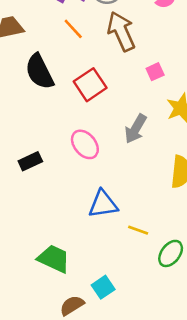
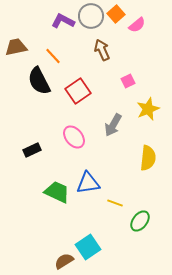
orange line: (73, 29) -> (53, 56), moved
brown arrow: (121, 31) -> (102, 50), size x0.7
green trapezoid: (54, 259) -> (57, 192), moved
cyan square: (103, 287) -> (88, 247), size x1.4

